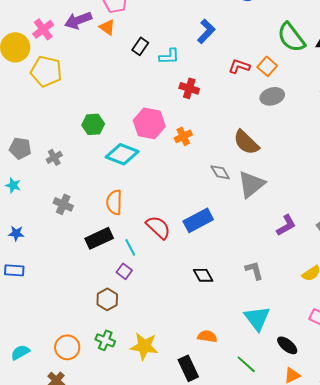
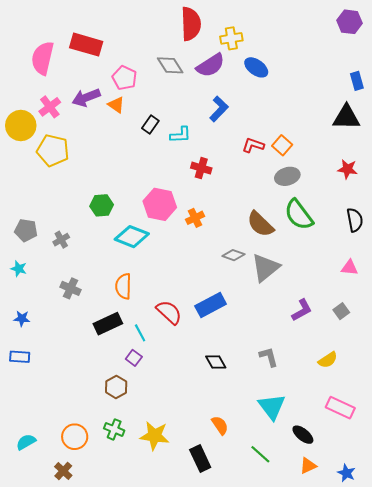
green semicircle: (291, 37) -> (299, 215), moved
gray diamond: (220, 172) -> (233, 255), turned -40
orange semicircle: (207, 336) -> (220, 425), turned 48

